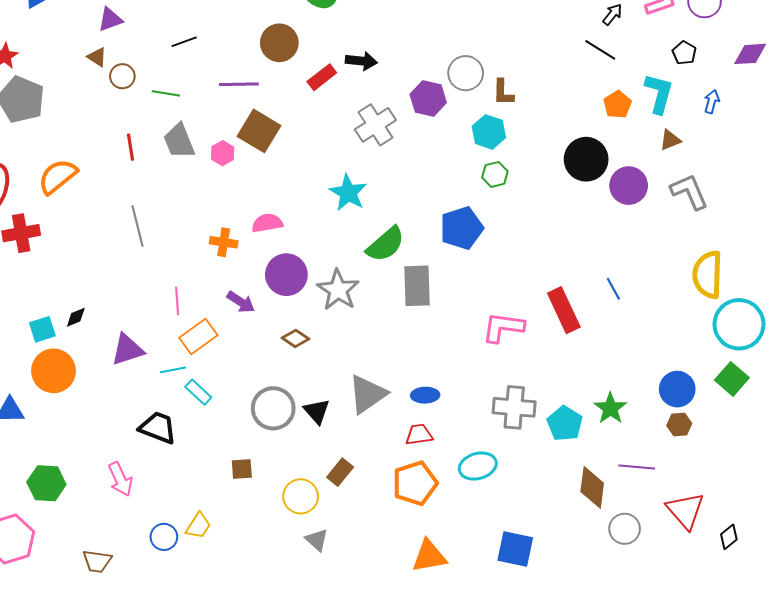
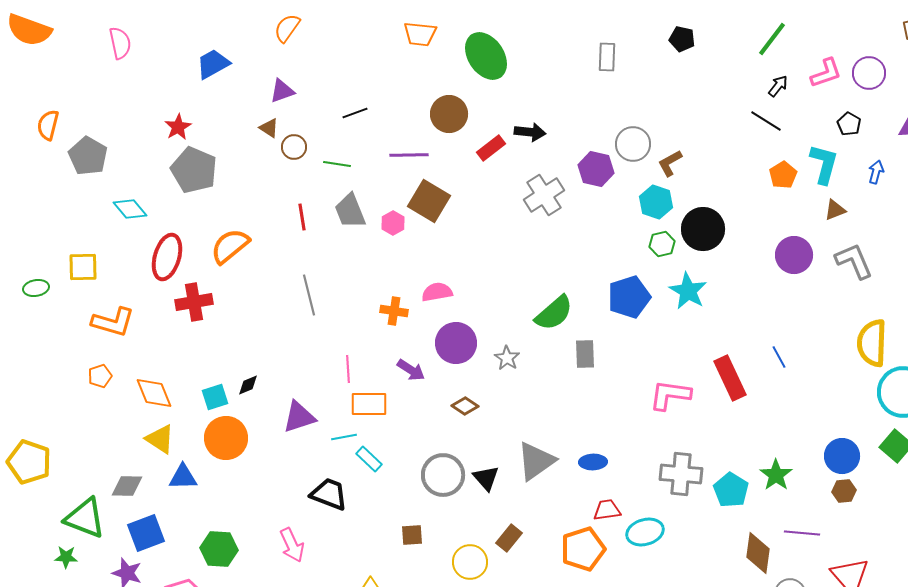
brown L-shape: (503, 92) -> (670, 163), turned 60
black circle: (586, 159) -> (703, 229), moved
cyan star: (348, 193) -> (688, 291), moved
gray rectangle: (417, 286) -> (585, 354), size x0.7
gray star: (338, 290) -> (507, 358), size x0.6
orange rectangle: (198, 336) -> (369, 404), turned 36
red trapezoid: (419, 435) -> (607, 510), moved

